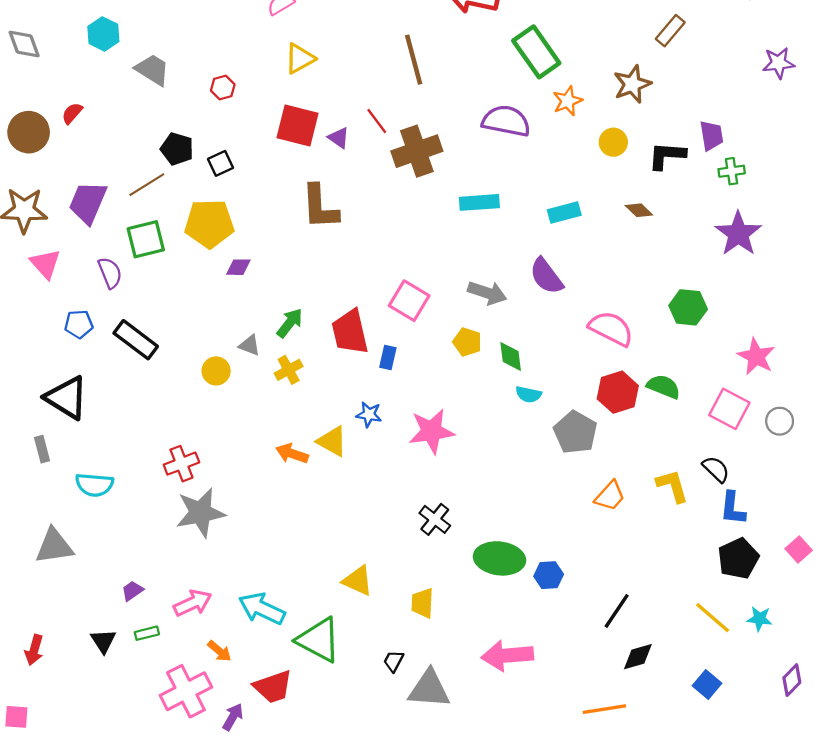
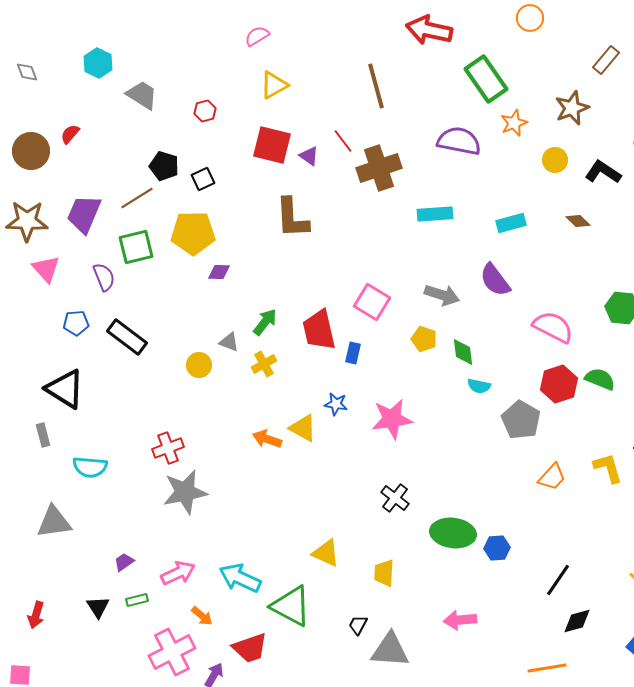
gray diamond: (24, 44) -> (27, 72), size x0.7
black L-shape: (667, 156) -> (603, 172), turned 30
pink arrow: (507, 656) -> (460, 620), size x0.7

